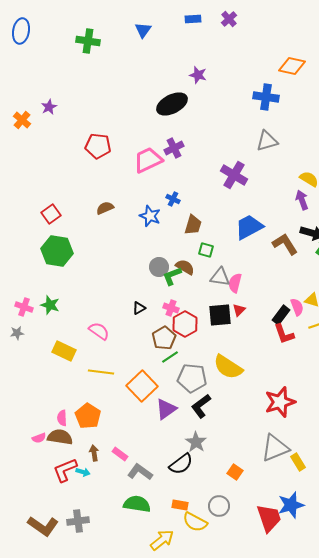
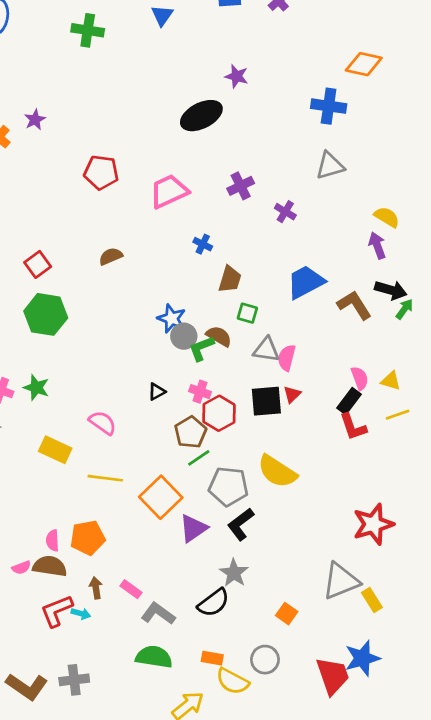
purple cross: (174, 148) -> (241, 186), moved
purple cross: (234, 175) -> (285, 212), size x0.6
blue star: (150, 216) -> (172, 319), moved
pink semicircle: (297, 307) -> (360, 378), moved
red star: (280, 402) -> (373, 524), moved
orange pentagon: (88, 416) -> (88, 538), turned 30

